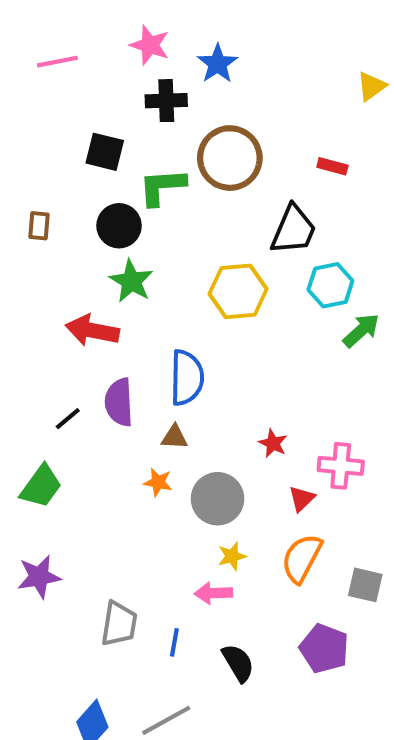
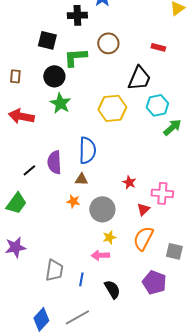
brown circle: (230, 158) -> (108, 43), size x0.7
red arrow: (92, 330) -> (21, 116), moved

